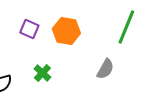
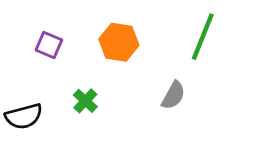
purple square: (29, 29) -> (49, 45), moved

